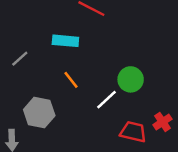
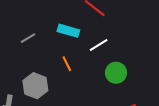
white line: (107, 100) -> (99, 45), moved

